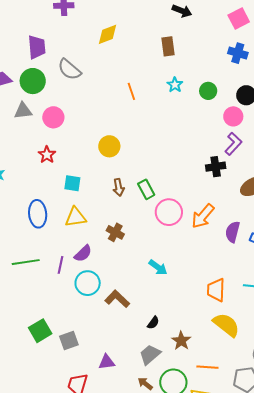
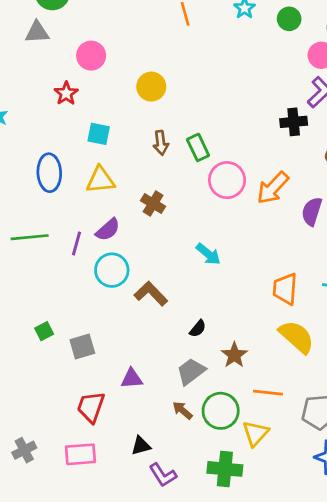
pink circle: (53, 117) -> (91, 56), moved
green square: (40, 331) -> (44, 331), size x0.6

